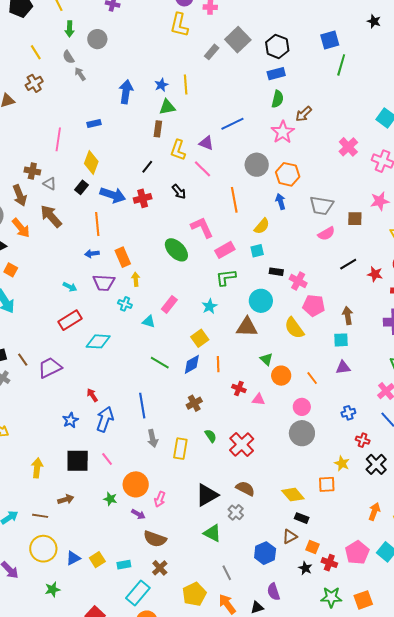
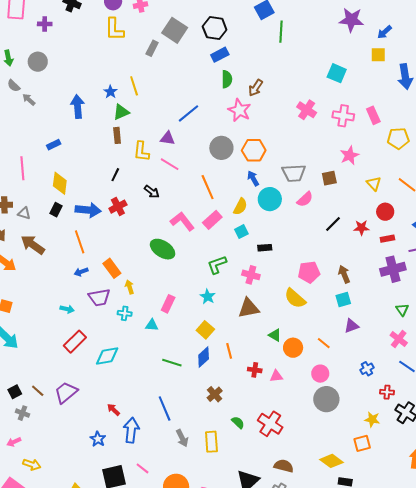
pink rectangle: (225, 250) -> (212, 220), moved
pink cross: (298, 281) -> (251, 275), moved
cyan circle: (261, 301) -> (270, 199), moved

